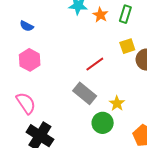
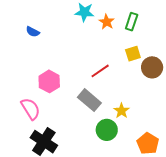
pink hexagon: (30, 60) -> (49, 81), moved

